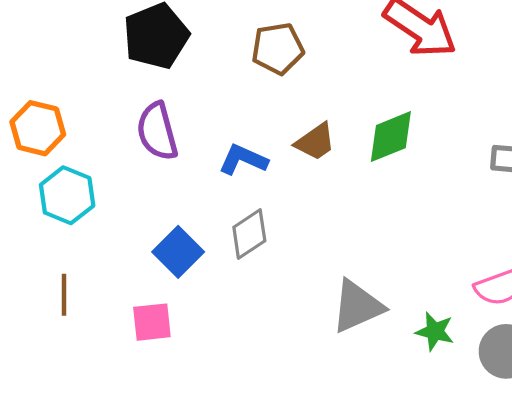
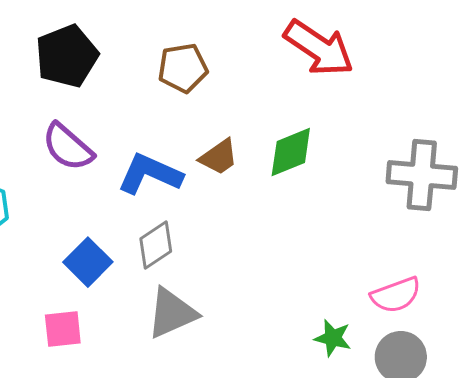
purple semicircle: (157, 131) -> (68, 147), turned -34
blue L-shape: (243, 160) -> (150, 174), size x1.4
gray triangle: (357, 306) -> (172, 313), moved

